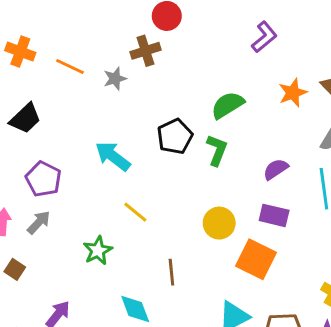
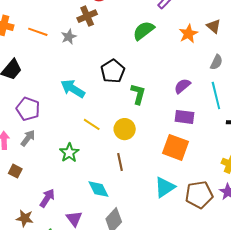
green semicircle: (228, 105) -> (144, 31), moved
green L-shape: (217, 150) -> (138, 94), moved
yellow circle: (219, 223) -> (125, 129), moved

